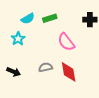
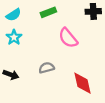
cyan semicircle: (28, 19) -> (13, 15), moved
red diamond: (69, 72) -> (83, 83), moved

